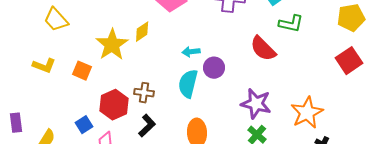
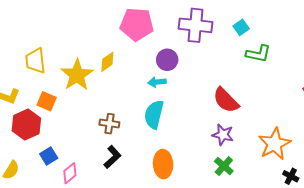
yellow trapezoid: (56, 20) -> (35, 61), moved, turned 36
red semicircle: (263, 49) -> (226, 100), moved
purple circle: (214, 68) -> (167, 60), moved
purple star: (256, 104) -> (223, 135), size x0.7
red hexagon: (114, 105) -> (26, 125), moved

